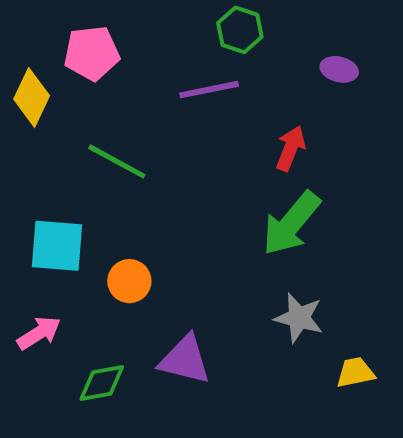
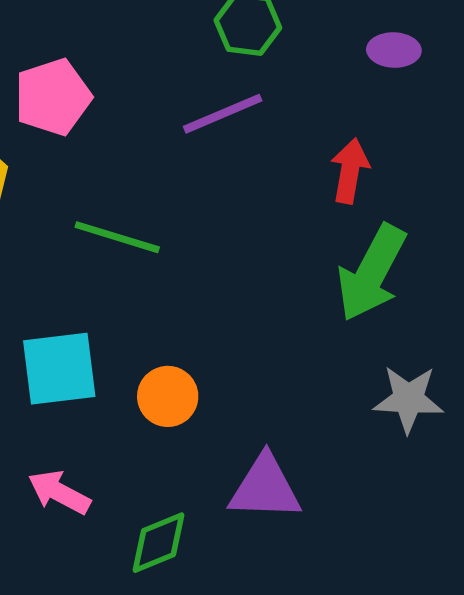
pink arrow: (39, 333) -> (59, 492), turned -108

